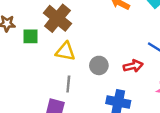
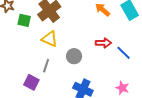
red arrow: (133, 66) -> (103, 43), moved

